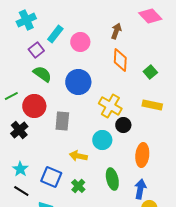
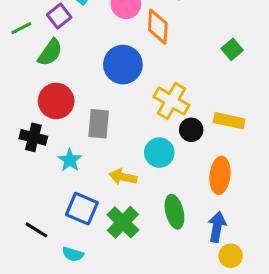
orange diamond: (120, 60) -> (158, 27), moved
green semicircle: (42, 74) -> (50, 52), moved, turned 90
green line: (11, 96) -> (21, 28), moved
yellow rectangle: (152, 105) -> (229, 121), moved
black cross: (19, 130) -> (33, 137), turned -36
cyan star: (20, 169) -> (70, 160), moved
green cross: (78, 186) -> (123, 222), size x1.5

